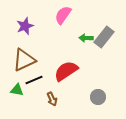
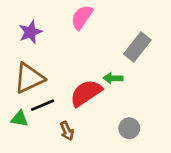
green arrow: (86, 38) -> (113, 78), moved

